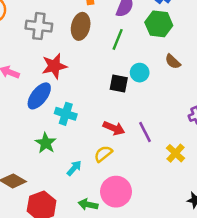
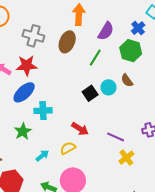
brown semicircle: (173, 62) -> (127, 80), moved
red star: (54, 66) -> (27, 66), moved
black square: (119, 83) -> (90, 93), turned 35
cyan cross: (66, 114) -> (43, 111), turned -30
purple line: (145, 132) -> (116, 137), moved, turned -48

